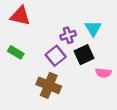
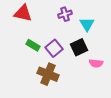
purple cross: (68, 35) -> (65, 14), moved
green rectangle: (16, 52) -> (33, 45), moved

